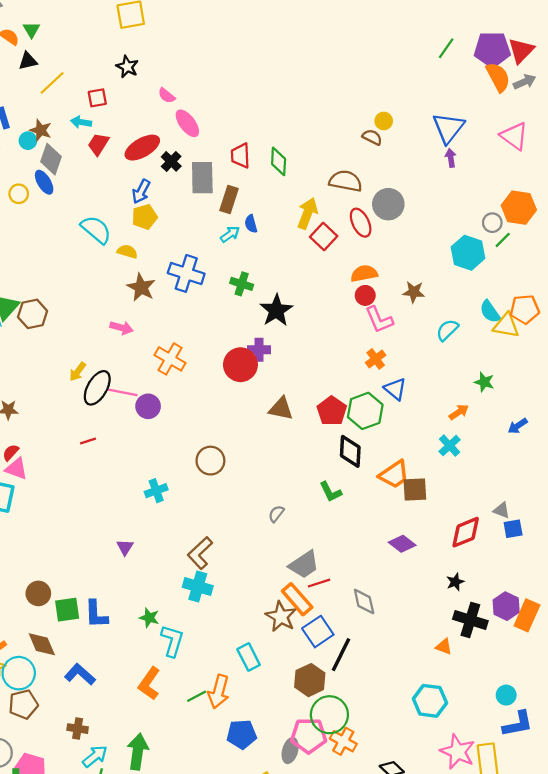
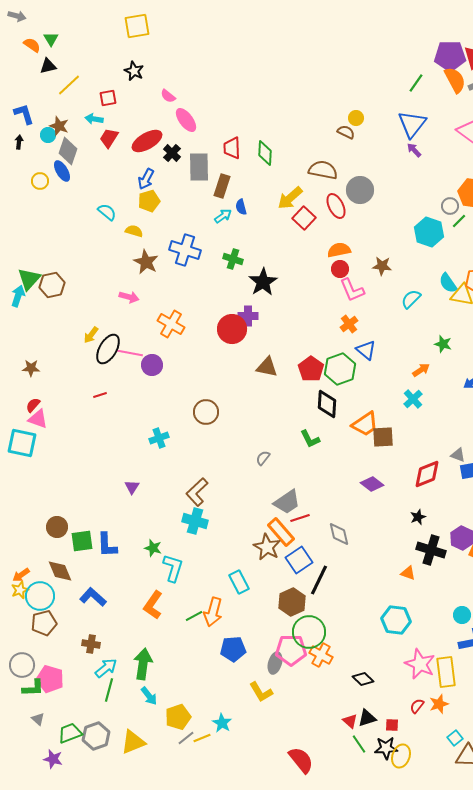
green line: (446, 48) -> (416, 83), moved
purple arrow: (451, 158) -> (414, 150), turned -35
yellow arrow: (307, 213) -> (290, 198), turned -152
cyan semicircle: (96, 230) -> (107, 212), size x0.7

